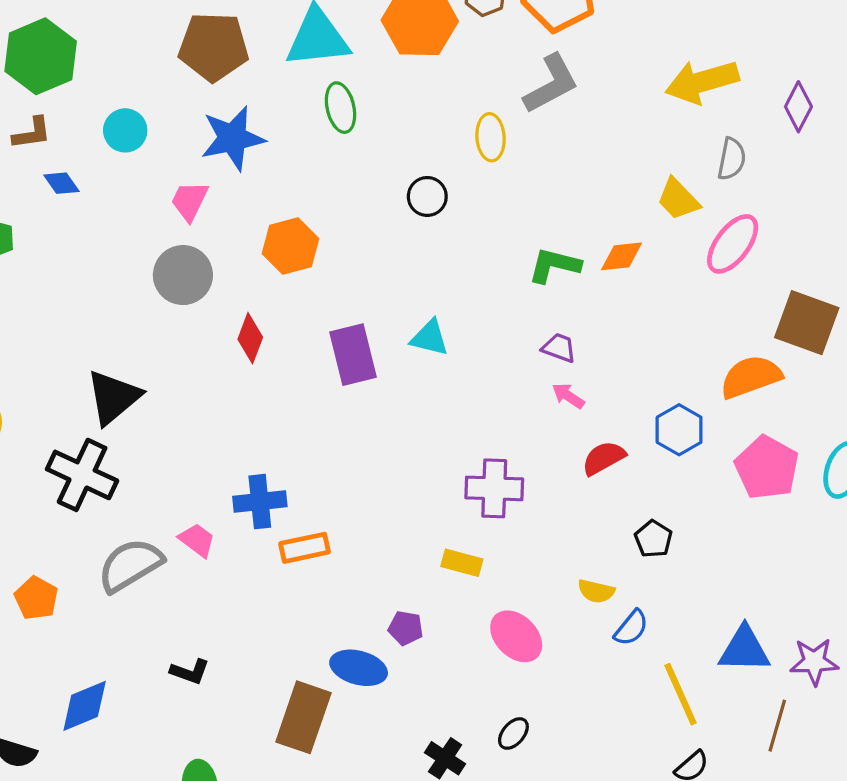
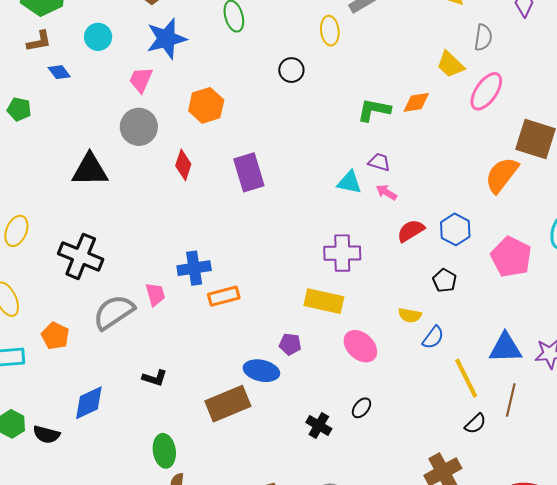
cyan triangle: (430, 338) -> (349, 182), moved
orange semicircle: (751, 377) -> (502, 175), turned -30
black triangle: (113, 397) -> (90, 170), moved, turned 42
blue hexagon: (679, 430) -> (455, 229), moved
pink pentagon: (767, 468) -> (511, 257), moved
pink trapezoid: (197, 540) -> (155, 294), turned 40
yellow rectangle: (462, 563) -> (324, 301), size x1.5
brown rectangle: (303, 717) -> (228, 404), turned 51
brown line: (777, 726) -> (511, 400), moved

